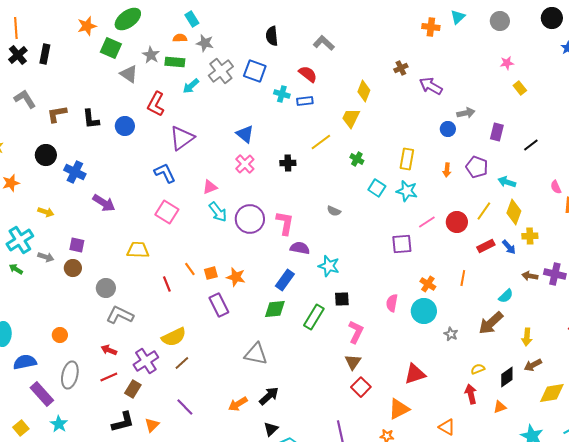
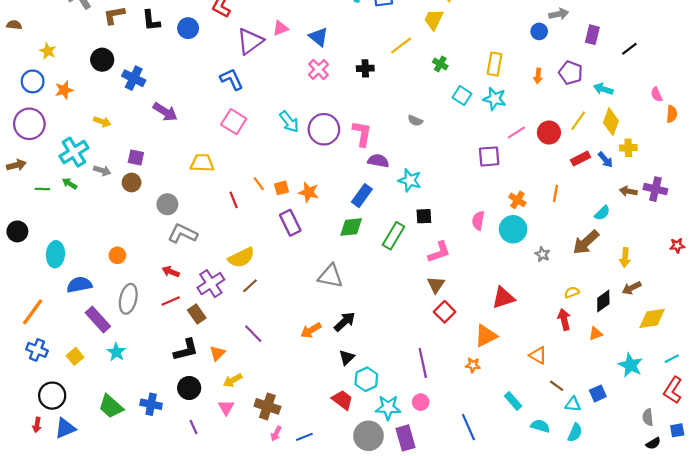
pink triangle: (210, 187) -> (280, 28), moved
pink L-shape: (356, 332) -> (439, 252), turned 45
brown rectangle: (133, 389) -> (197, 314), turned -66

